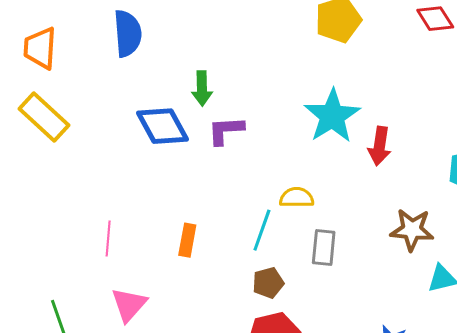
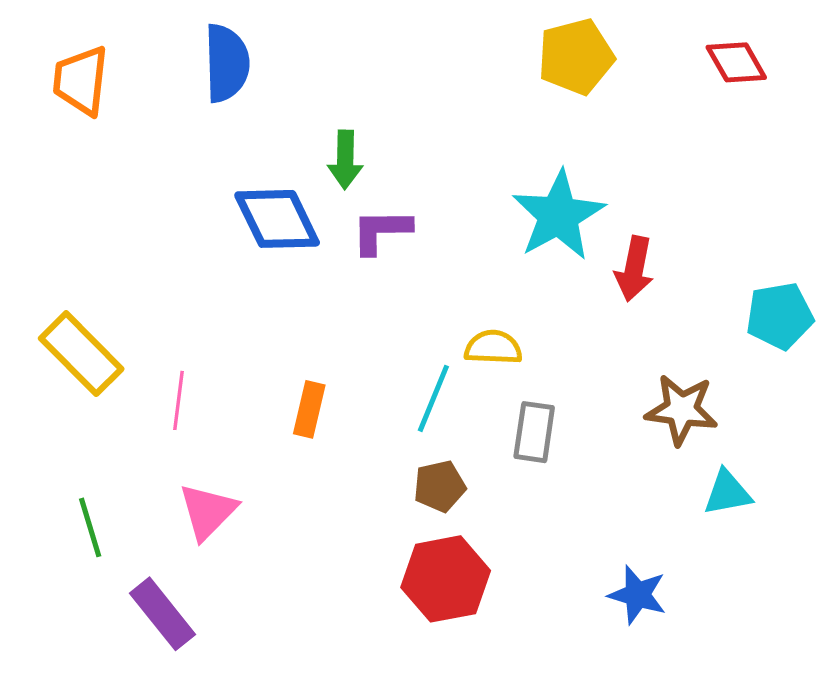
yellow rectangle: (44, 117) -> (81, 354), moved

